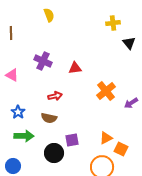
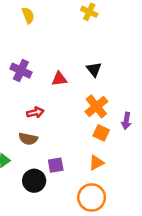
yellow cross: (113, 23) -> (89, 12), moved, turned 32
black triangle: (129, 43) -> (94, 69), moved
purple arrow: (131, 103) -> (126, 121), turned -48
orange square: (121, 149) -> (101, 133), moved

